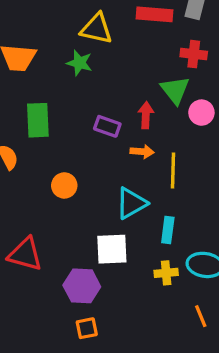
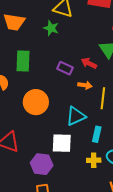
red arrow: (146, 115) -> (89, 63), turned -70
orange circle: (64, 185) -> (36, 102), size x1.6

